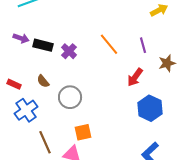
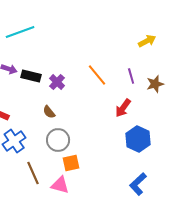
brown star: (167, 63) -> (155, 84), moved
brown semicircle: (43, 81) -> (49, 112), moved
gray circle: (70, 97) -> (58, 140), moved

